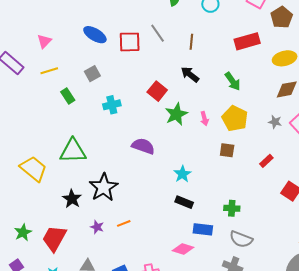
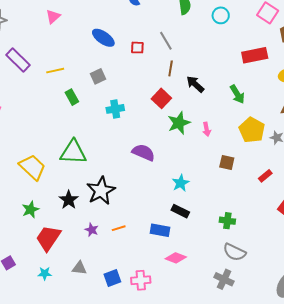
pink triangle: (44, 41) -> (53, 16), moved
red square: (130, 42) -> (137, 48), size x0.6
brown line: (191, 42) -> (171, 68), moved
yellow pentagon: (235, 118) -> (252, 130), moved
blue rectangle: (203, 229) -> (160, 230), moved
green star: (23, 232) -> (30, 210), moved

